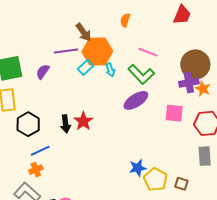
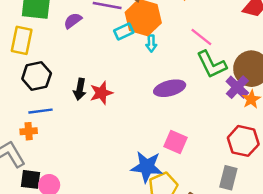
green L-shape: (141, 74) -> (212, 64), moved
purple cross: (189, 83) -> (237, 87), turned 36
pink square: (174, 113) -> (175, 142), moved
blue star: (138, 168) -> (147, 167), size x1.5

